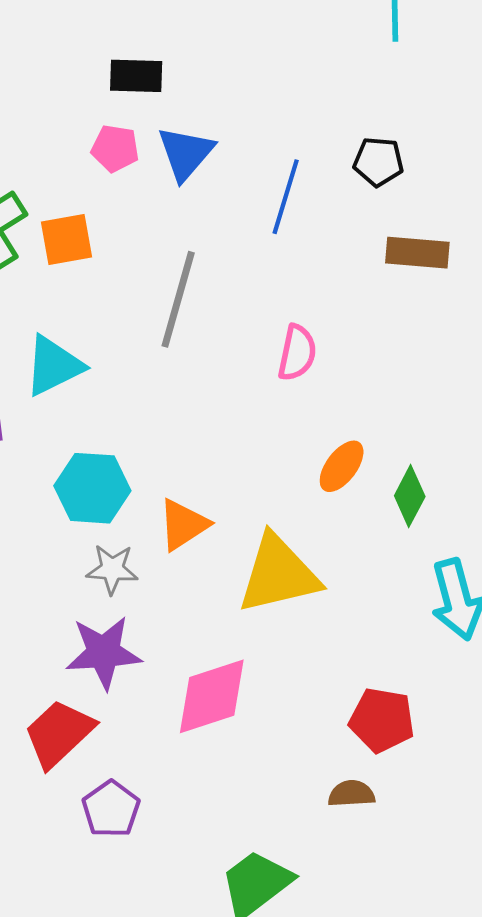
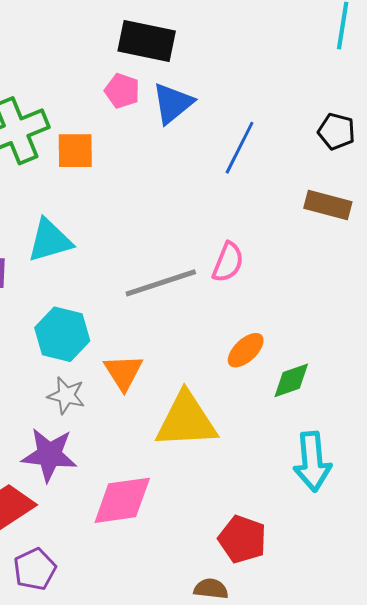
black rectangle: (136, 76) -> (147, 41), size x1.4
black pentagon: (378, 162) -> (336, 131), moved
gray line: (178, 299) -> (161, 283), moved, turned 46
green diamond: (410, 496) -> (291, 380), turned 33
orange triangle: (183, 525) -> (123, 372), turned -39

